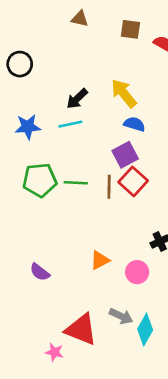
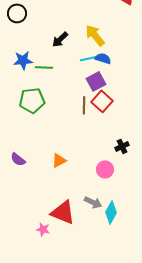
cyan line: (70, 124) -> (89, 58), moved
green line: (76, 183) -> (44, 67), moved
orange triangle: (100, 260) -> (59, 160), moved
purple semicircle: (40, 272) -> (18, 159), moved

